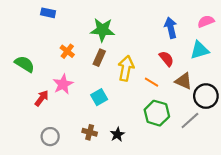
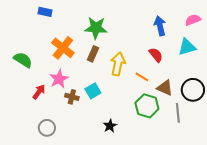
orange cross: (67, 51) -> (63, 48), size x1.6
brown triangle: (184, 81) -> (165, 88), moved
gray line: (190, 121) -> (178, 113), turned -54
brown cross: (90, 132) -> (72, 97), moved

